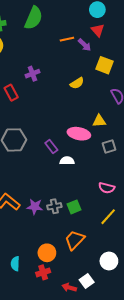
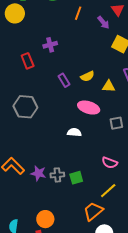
orange line: (67, 39) -> (78, 13), moved, turned -64
yellow semicircle: (77, 83) -> (87, 76), moved
yellow triangle: (99, 121) -> (109, 86), moved
purple rectangle: (51, 147) -> (64, 80), moved
orange trapezoid: (75, 240) -> (93, 211), moved

